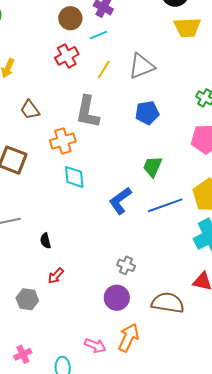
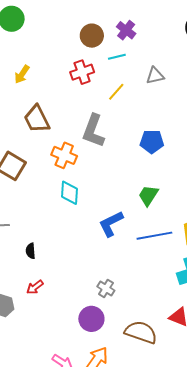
gray triangle: (142, 66) -> (155, 76), moved, size x0.7
brown trapezoid: (30, 110) -> (37, 119), size x1.4
orange cross: (63, 141) -> (64, 155), turned 30

